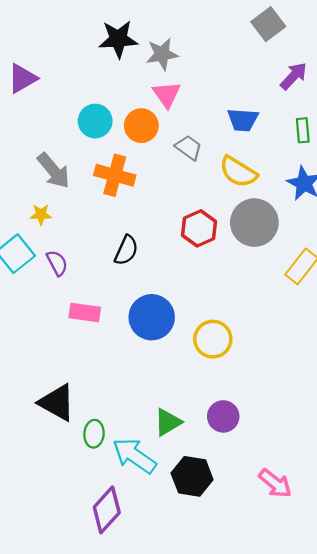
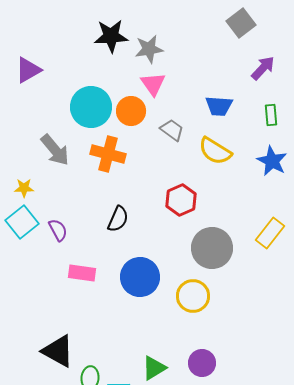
cyan circle: (95, 121) -> (91, 107), size x1.4
yellow star: (41, 214) -> (24, 188), moved
gray circle: (254, 223) -> (212, 248), moved

